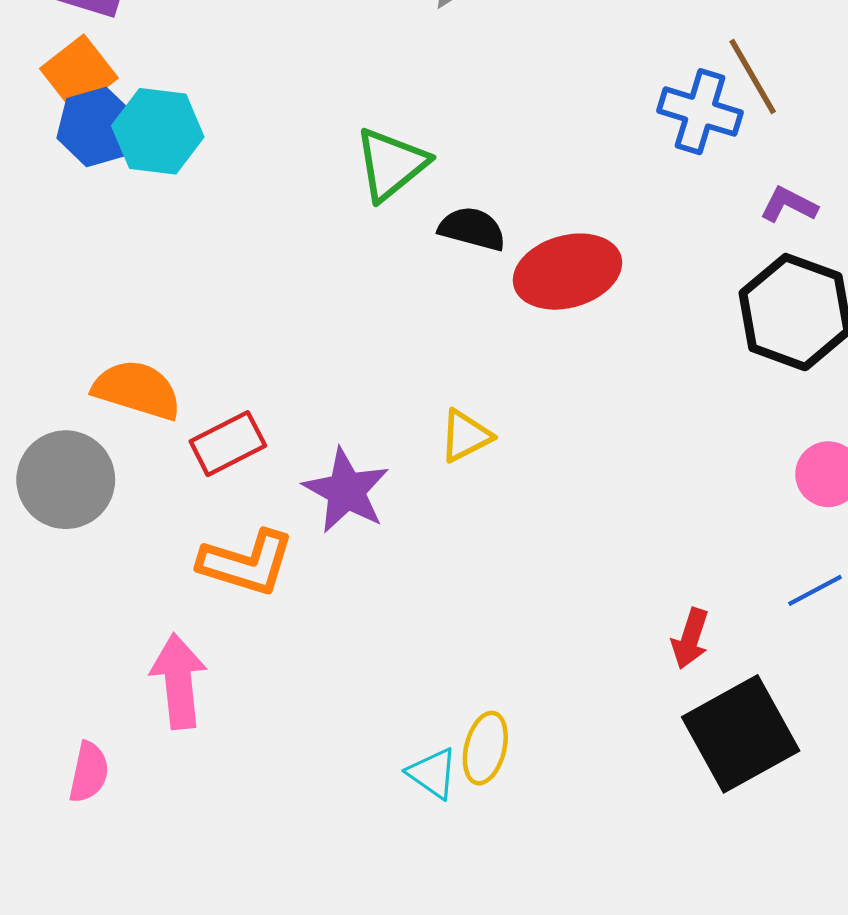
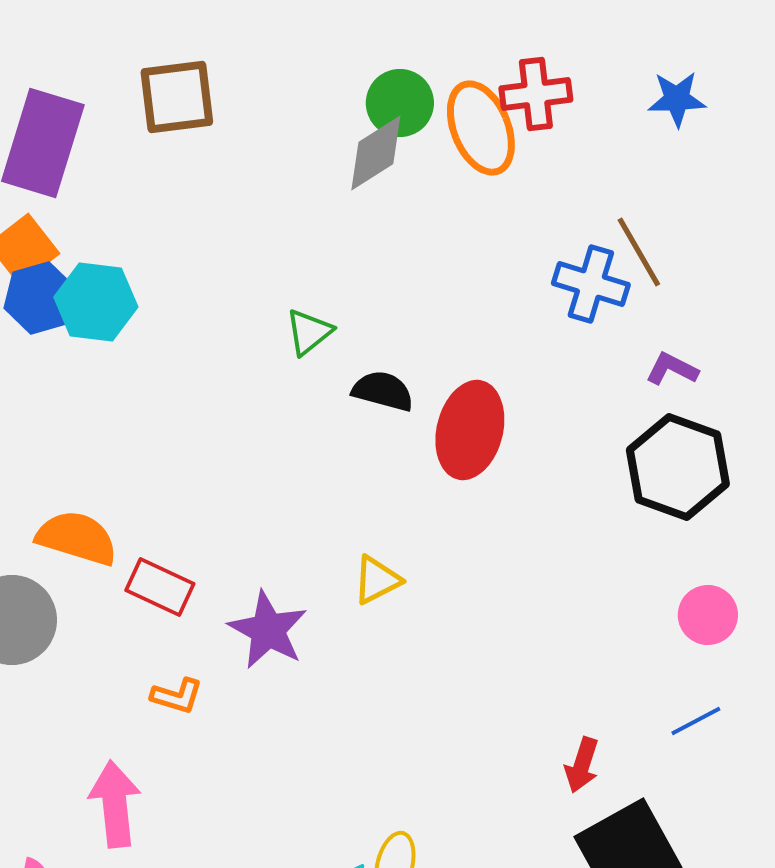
green triangle: (391, 164) -> (309, 332), size x0.7
red ellipse: (567, 272) -> (470, 430), turned -60
red rectangle: (228, 444) -> (160, 587), turned 52
orange L-shape: (246, 563) -> (177, 696), size x0.6

